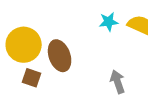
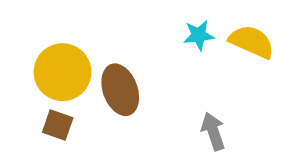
brown square: (32, 78) -> (58, 125), moved

